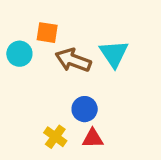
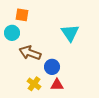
orange square: (47, 33) -> (22, 15), moved
brown arrow: (73, 60) -> (30, 53), moved

